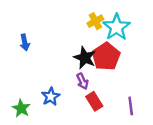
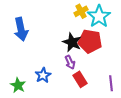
blue arrow: (25, 42) -> (21, 29), size x1.6
red pentagon: (106, 57) -> (90, 41), turned -30

